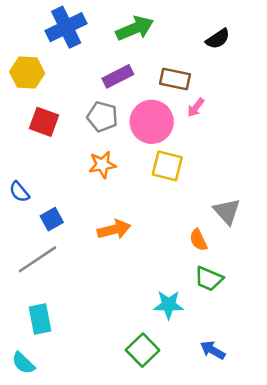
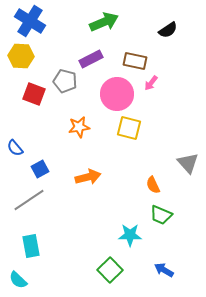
blue cross: (66, 27) -> (30, 21), moved, turned -32
gray pentagon: (102, 117) -> (65, 81), moved
gray triangle: (227, 211) -> (188, 163), moved

